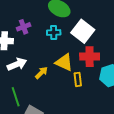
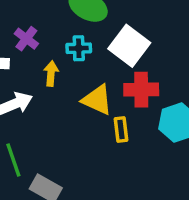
purple cross: (24, 27) -> (26, 39), turned -32
yellow arrow: (41, 73) -> (51, 74), moved, turned -40

